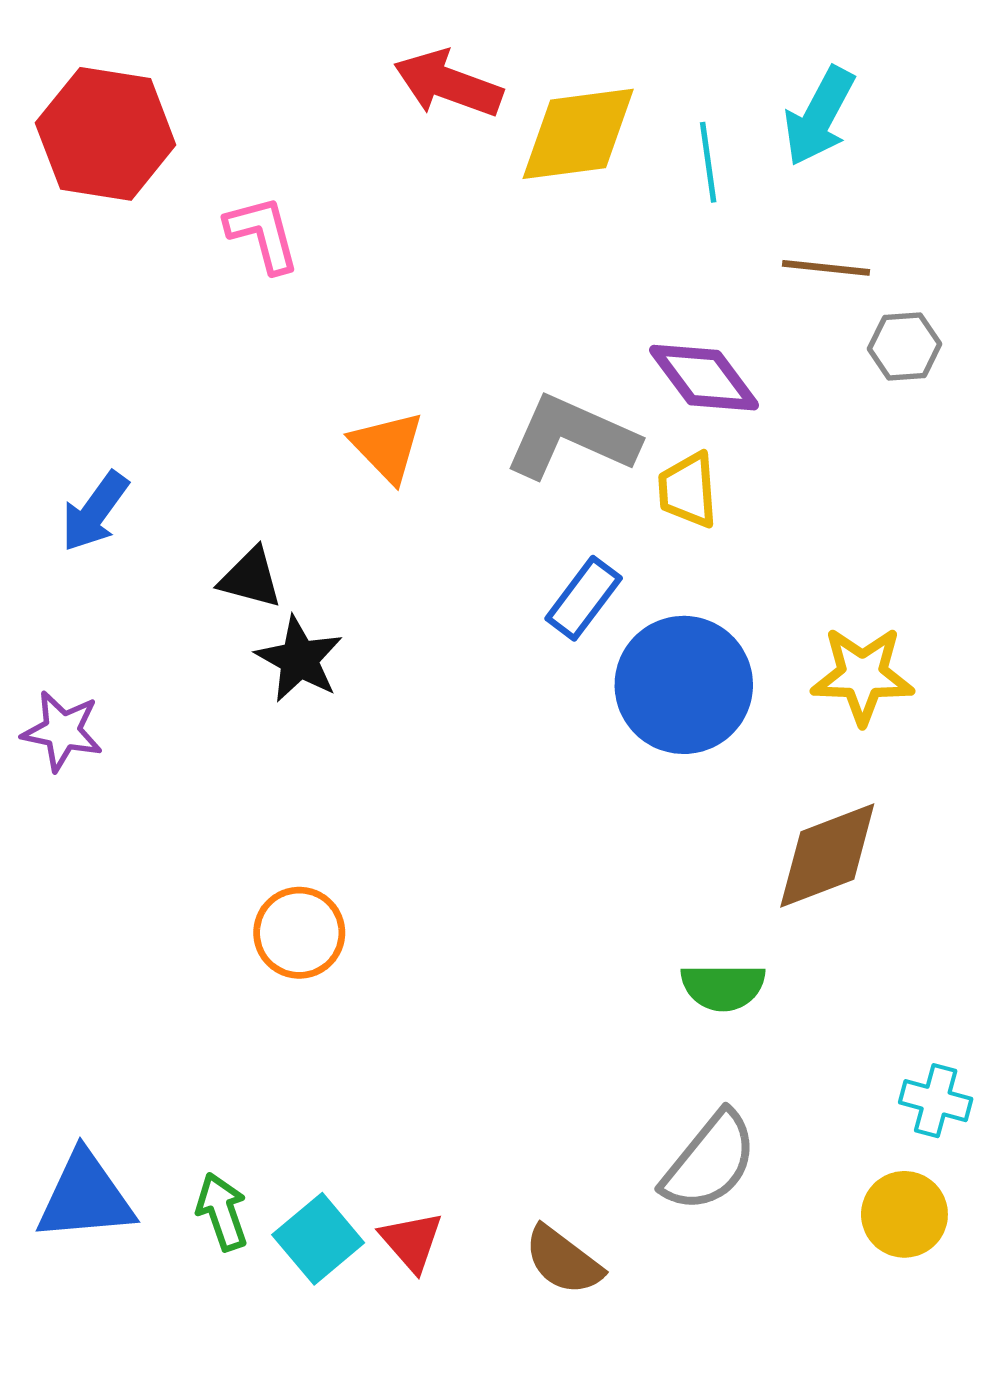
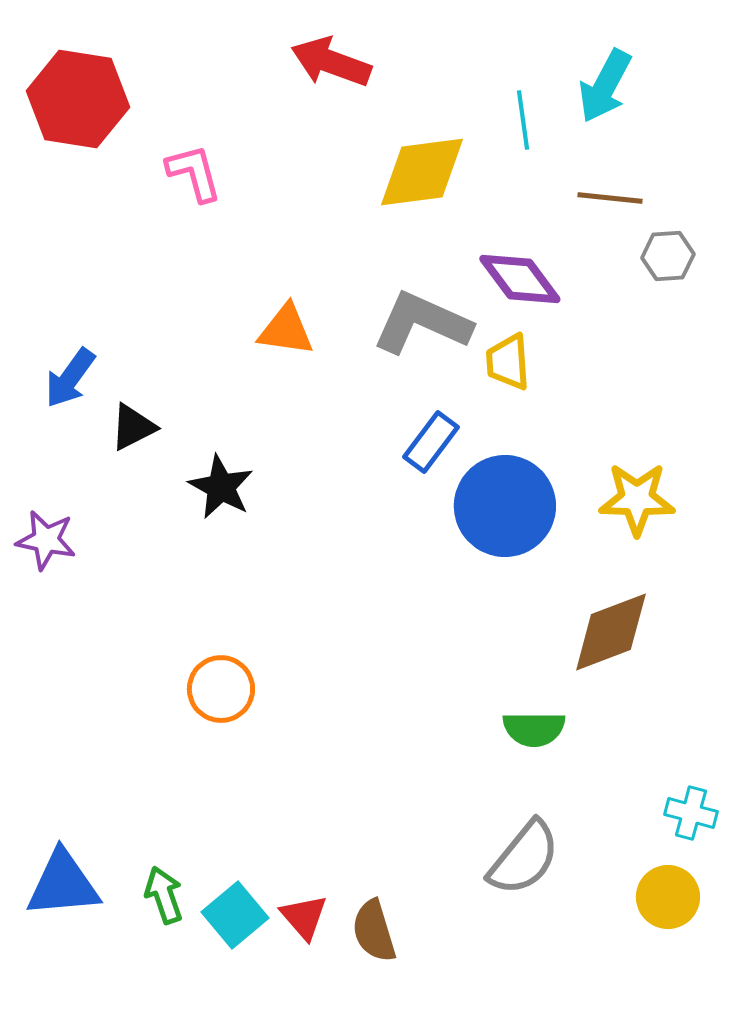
yellow diamond: (578, 134) -> (422, 172), moved
orange triangle: (387, 447) -> (286, 330), turned -38
black triangle: (250, 578) -> (133, 427), moved, turned -42
brown semicircle: (563, 1260) -> (374, 931), moved, turned 36

